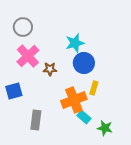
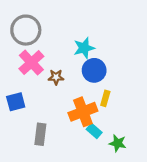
gray circle: (23, 27) -> (26, 30), size x1.4

